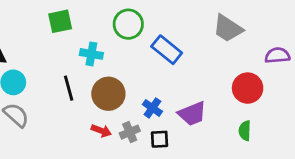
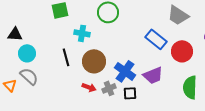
blue rectangle: (167, 50) -> (156, 39), moved
red circle: (248, 88) -> (182, 51), moved
blue cross: (152, 108) -> (125, 71), size x1.5
green semicircle: (245, 131) -> (190, 87), size x1.6

